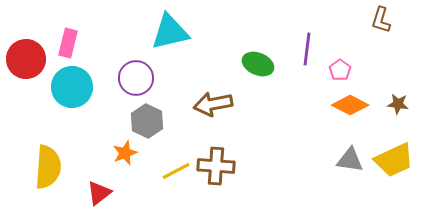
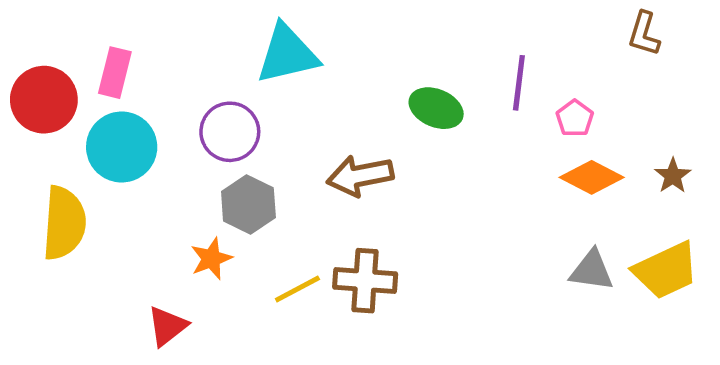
brown star: (398, 104) -> (673, 176), turned 30
yellow semicircle: (48, 167) -> (64, 223), moved

